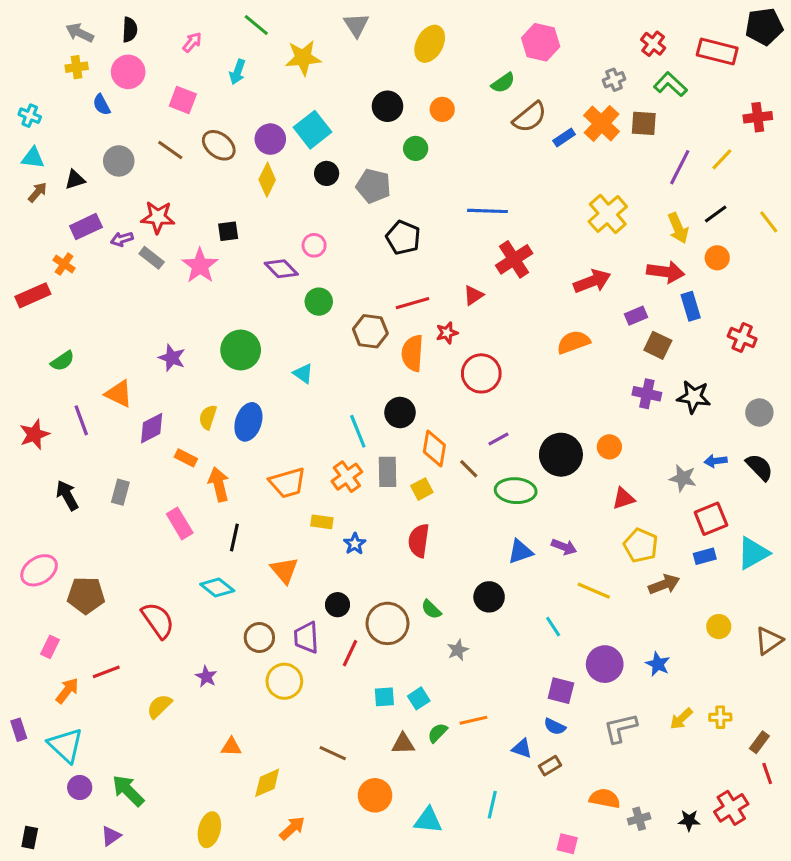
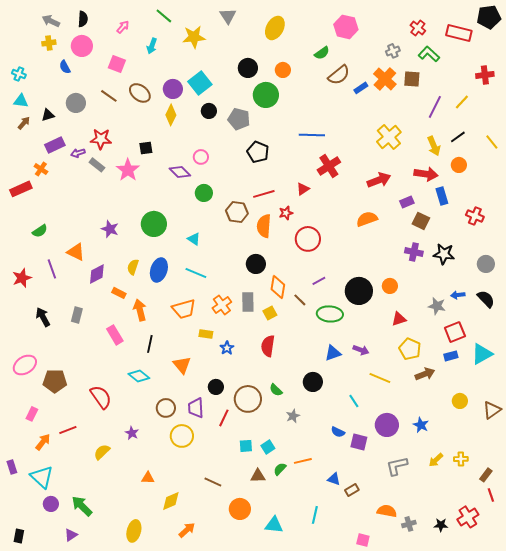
green circle: (416, 148) -> (266, 95), size x1.6
cyan line: (358, 431) -> (196, 273), moved, turned -45
blue semicircle: (555, 727) -> (338, 432), moved

